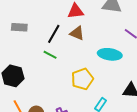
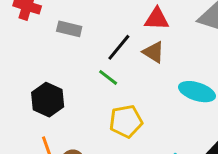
yellow pentagon: (82, 79) -> (126, 121), moved

